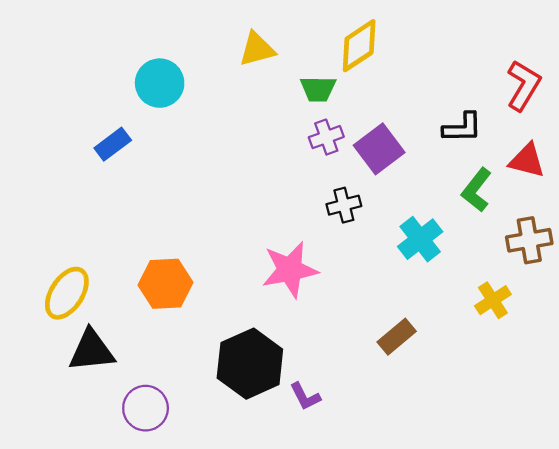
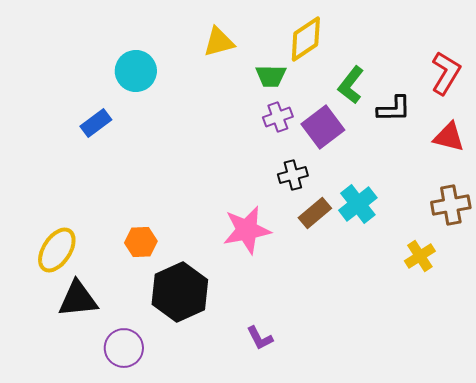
green L-shape: (476, 190) -> (351, 85), moved
orange hexagon: (165, 284) -> (141, 242), size x0.7
brown rectangle: (397, 337) -> (315, 213), moved
black hexagon: (250, 364) -> (180, 292), moved

